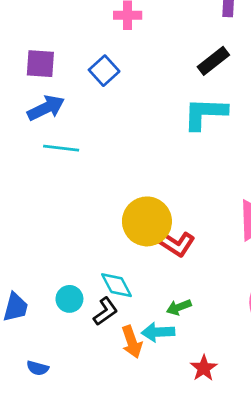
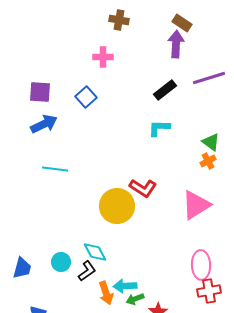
cyan L-shape: (205, 113) -> (159, 128), size x0.7
cyan line: (61, 148) -> (55, 169), moved
red L-shape: (176, 244) -> (143, 188), moved
green arrow: (179, 307) -> (135, 299), moved

